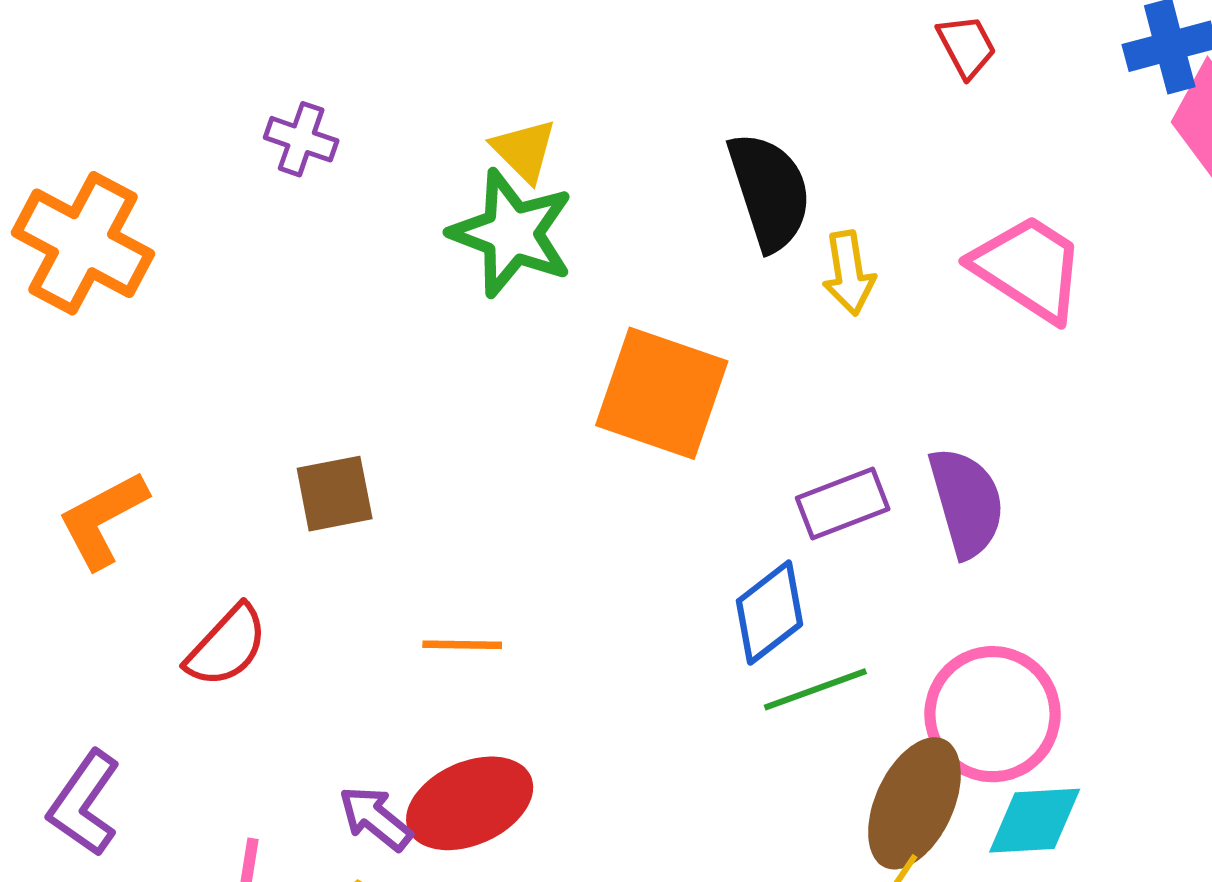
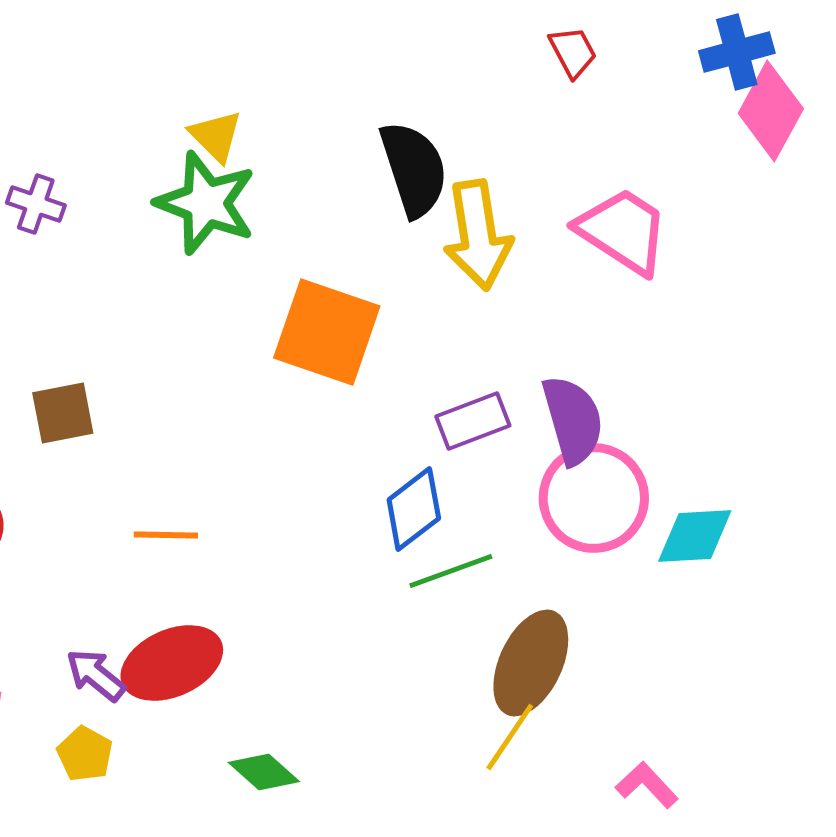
purple cross: (301, 139) -> (36, 204), moved
yellow arrow: (849, 273) -> (478, 235), size x1.6
pink circle: (993, 714) -> (594, 498), moved
cyan diamond: (1035, 821) -> (695, 536), moved

